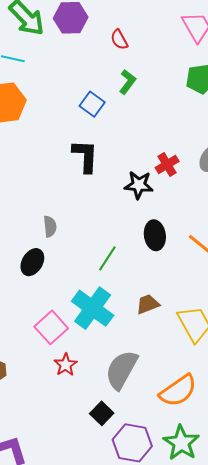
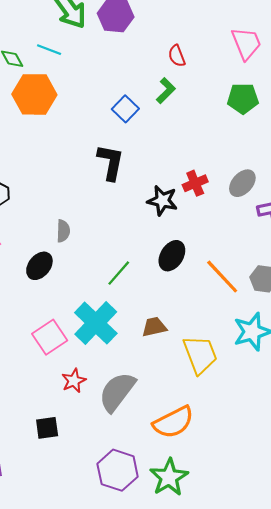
red semicircle: (119, 40) -> (177, 56), moved
black ellipse: (155, 235) -> (172, 256), turned 32
red star: (66, 365) -> (74, 381), moved
black square: (102, 413) -> (47, 428), moved, turned 30

